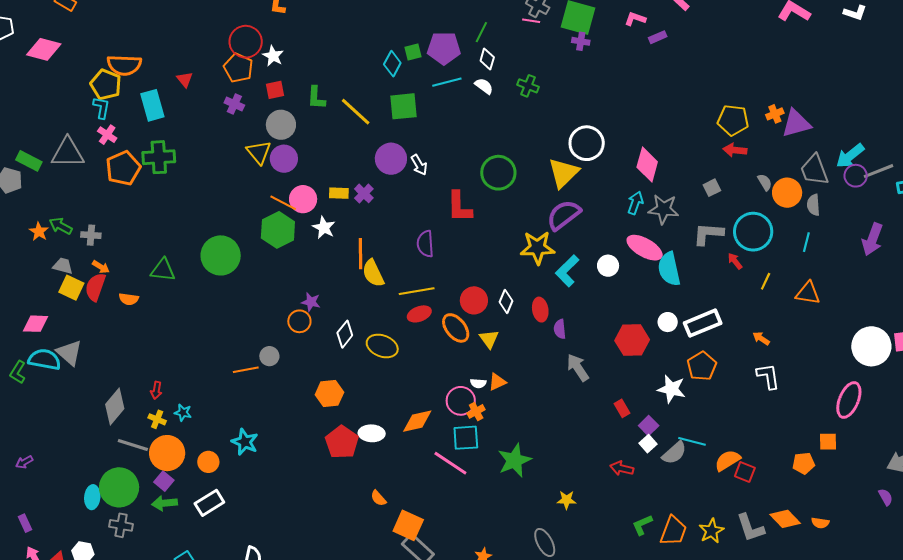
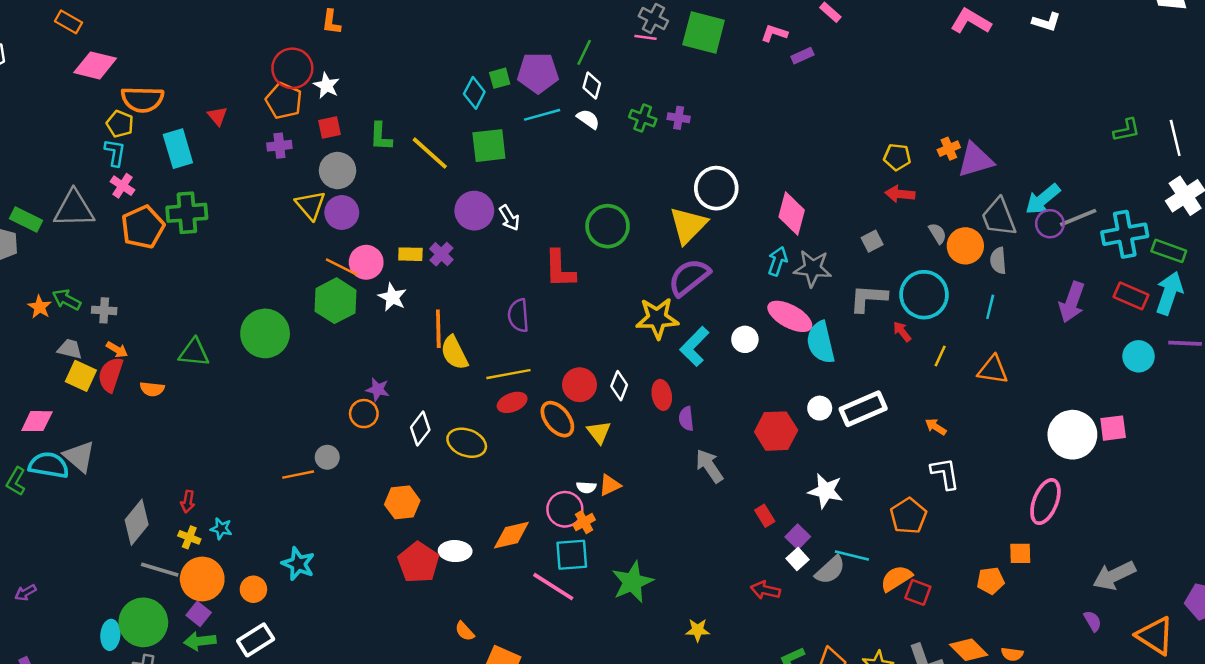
purple cross: (581, 41) -> (679, 118), moved
pink diamond: (44, 49) -> (95, 65), moved
yellow pentagon: (106, 85) -> (120, 124), size x0.7
purple cross: (234, 104) -> (279, 146), turned -30
yellow pentagon: (733, 120) -> (897, 157), size x0.7
orange pentagon: (702, 366) -> (908, 516), moved

